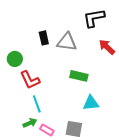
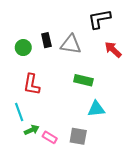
green circle: (15, 59) -> (23, 48), moved
red L-shape: (30, 80) -> (32, 85), turned 35
cyan line: (37, 104) -> (19, 112), moved

